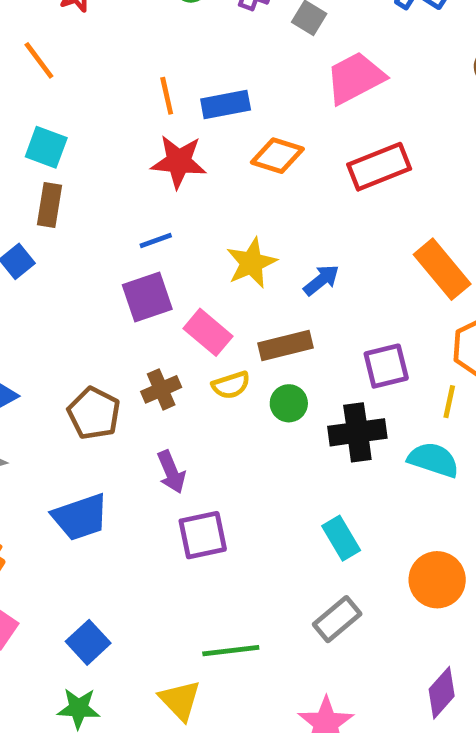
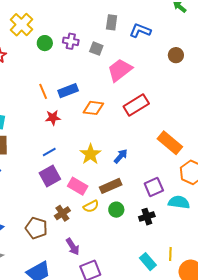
red star: (179, 162) -> (53, 118), size x0.7
yellow line: (449, 402) -> (170, 254), moved
black cross: (357, 432) -> (147, 217), size x0.7
cyan semicircle: (433, 460) -> (179, 202), moved

